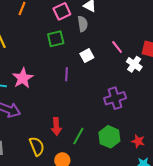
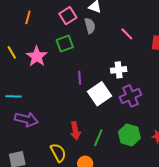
pink line: (117, 47) -> (127, 34), moved
white square: (87, 56) -> (100, 94), moved, size x1.6
white cross: (134, 64) -> (119, 70), moved, turned -35
pink star: (23, 78) -> (37, 56), moved

